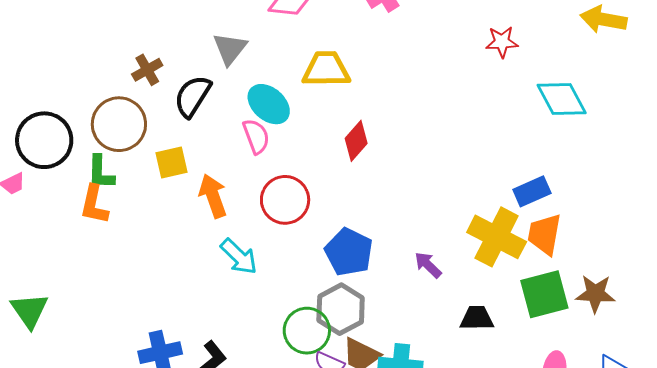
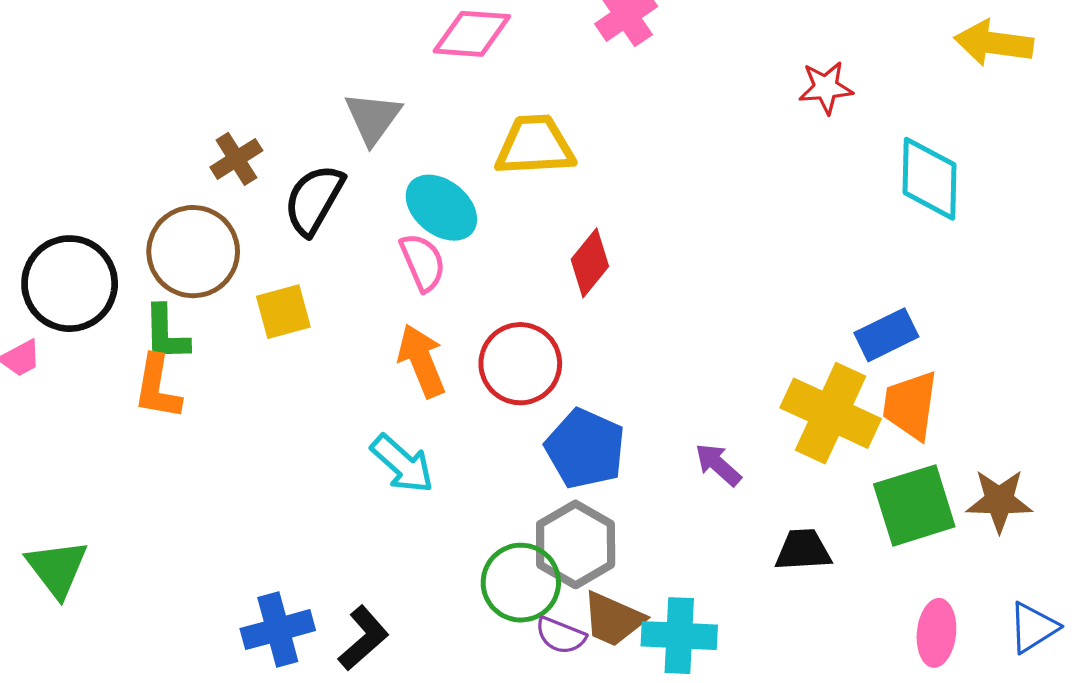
cyan diamond: (562, 99) -> (929, 179), turned 32
orange arrow: (213, 196) -> (422, 361), moved
red circle: (285, 200) -> (520, 364), moved

